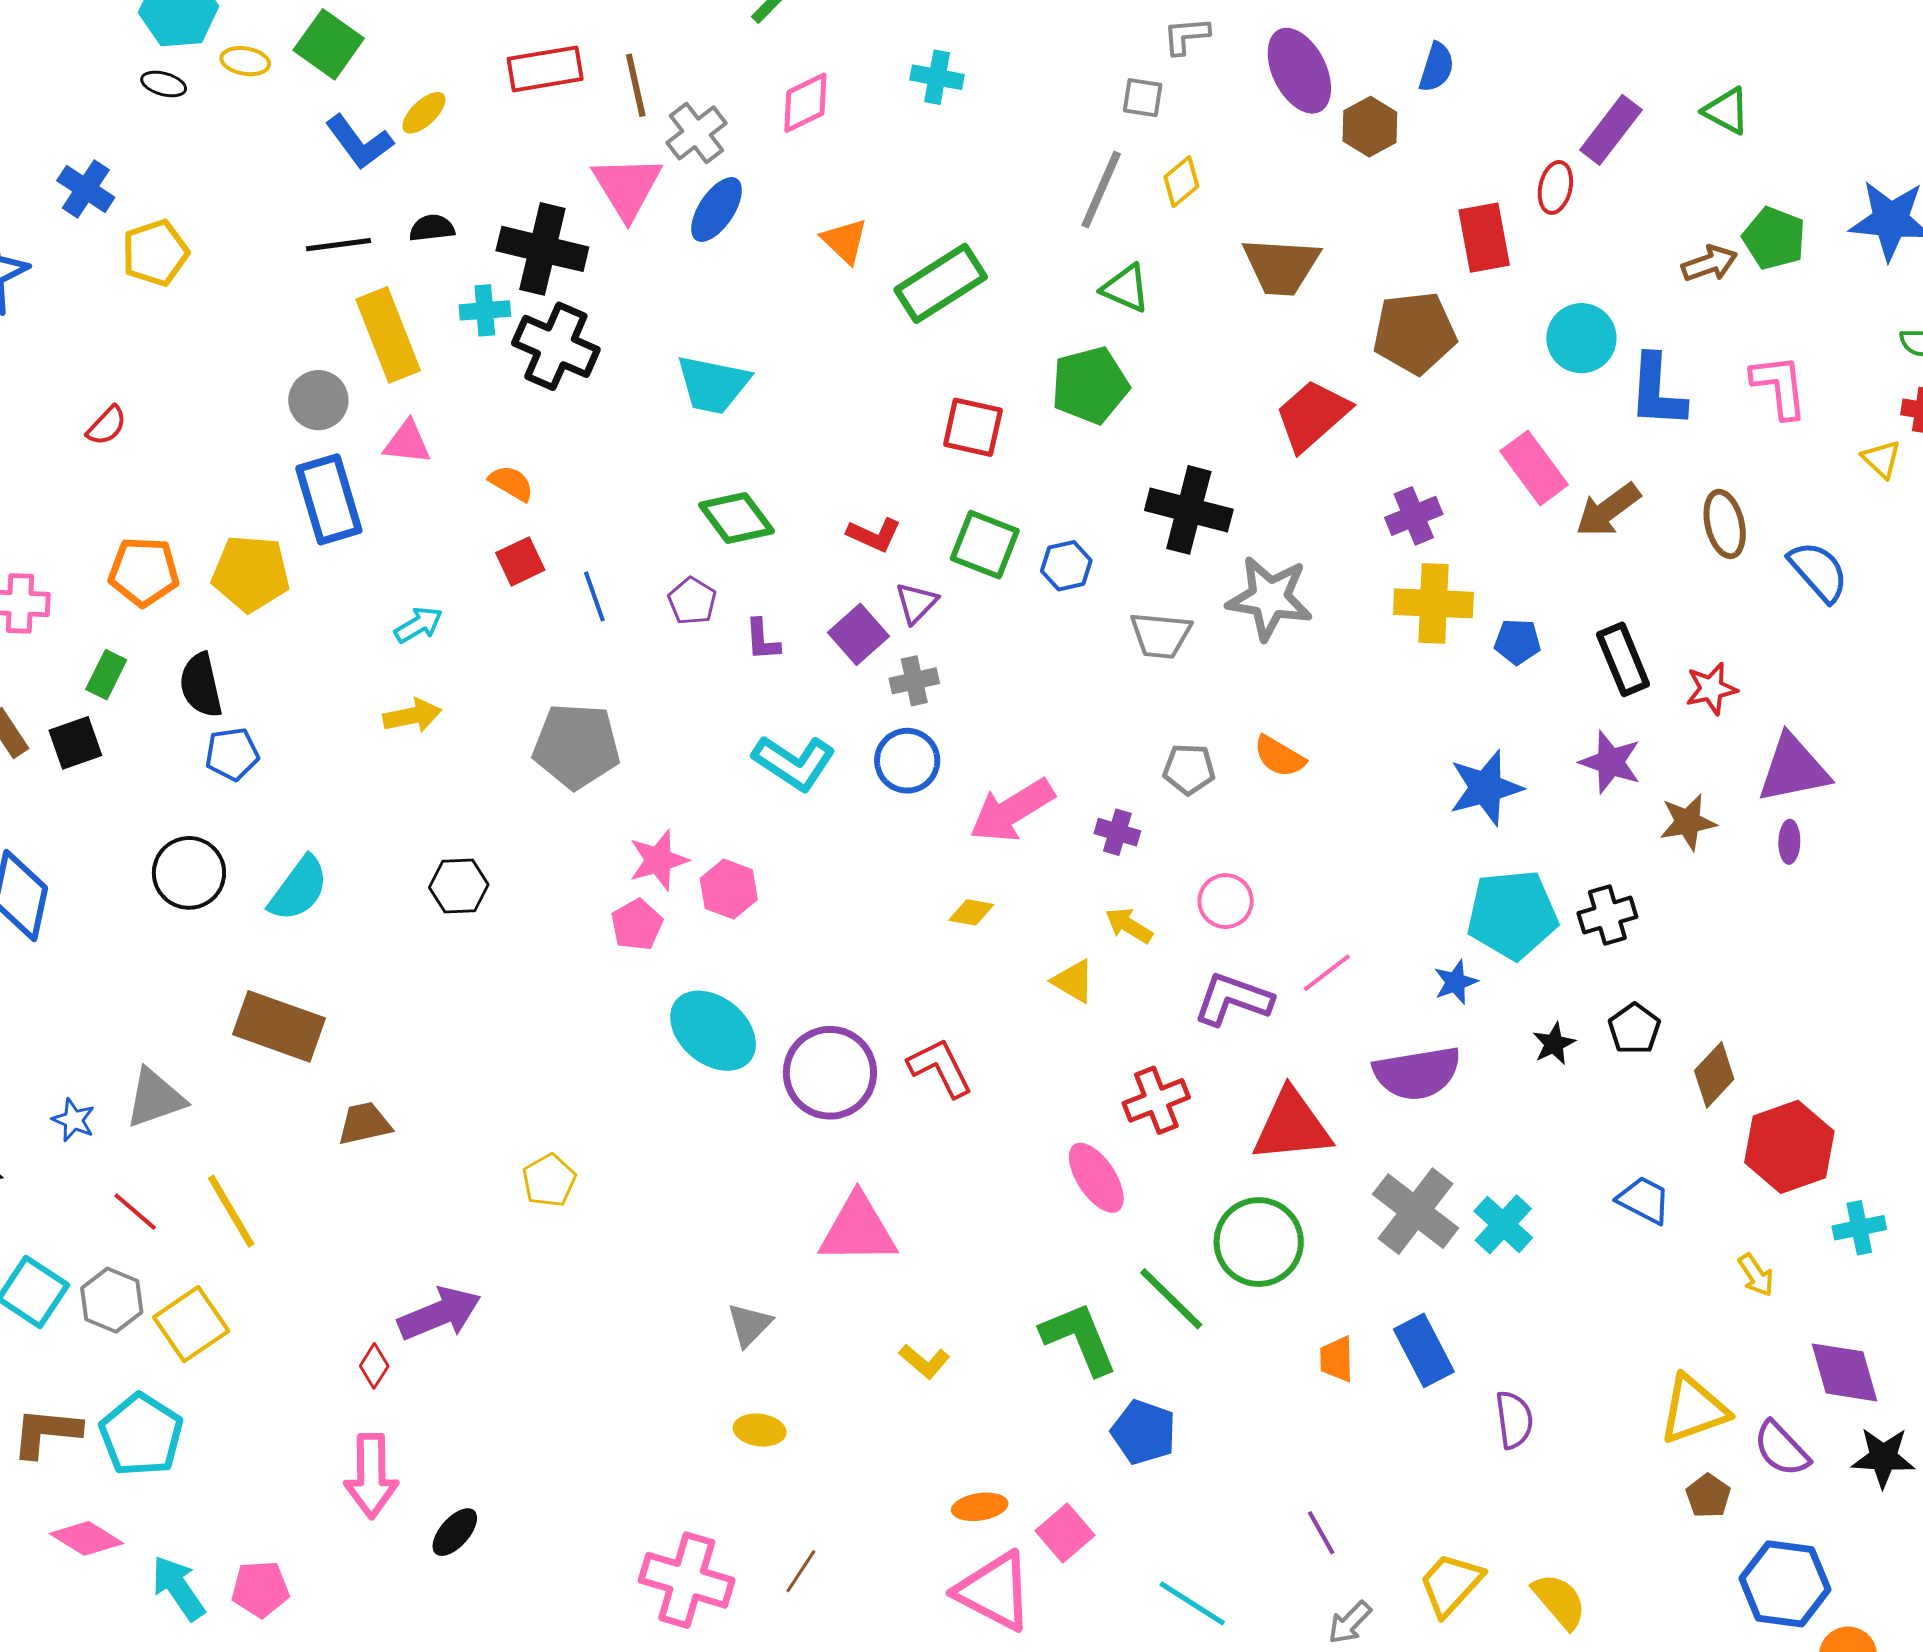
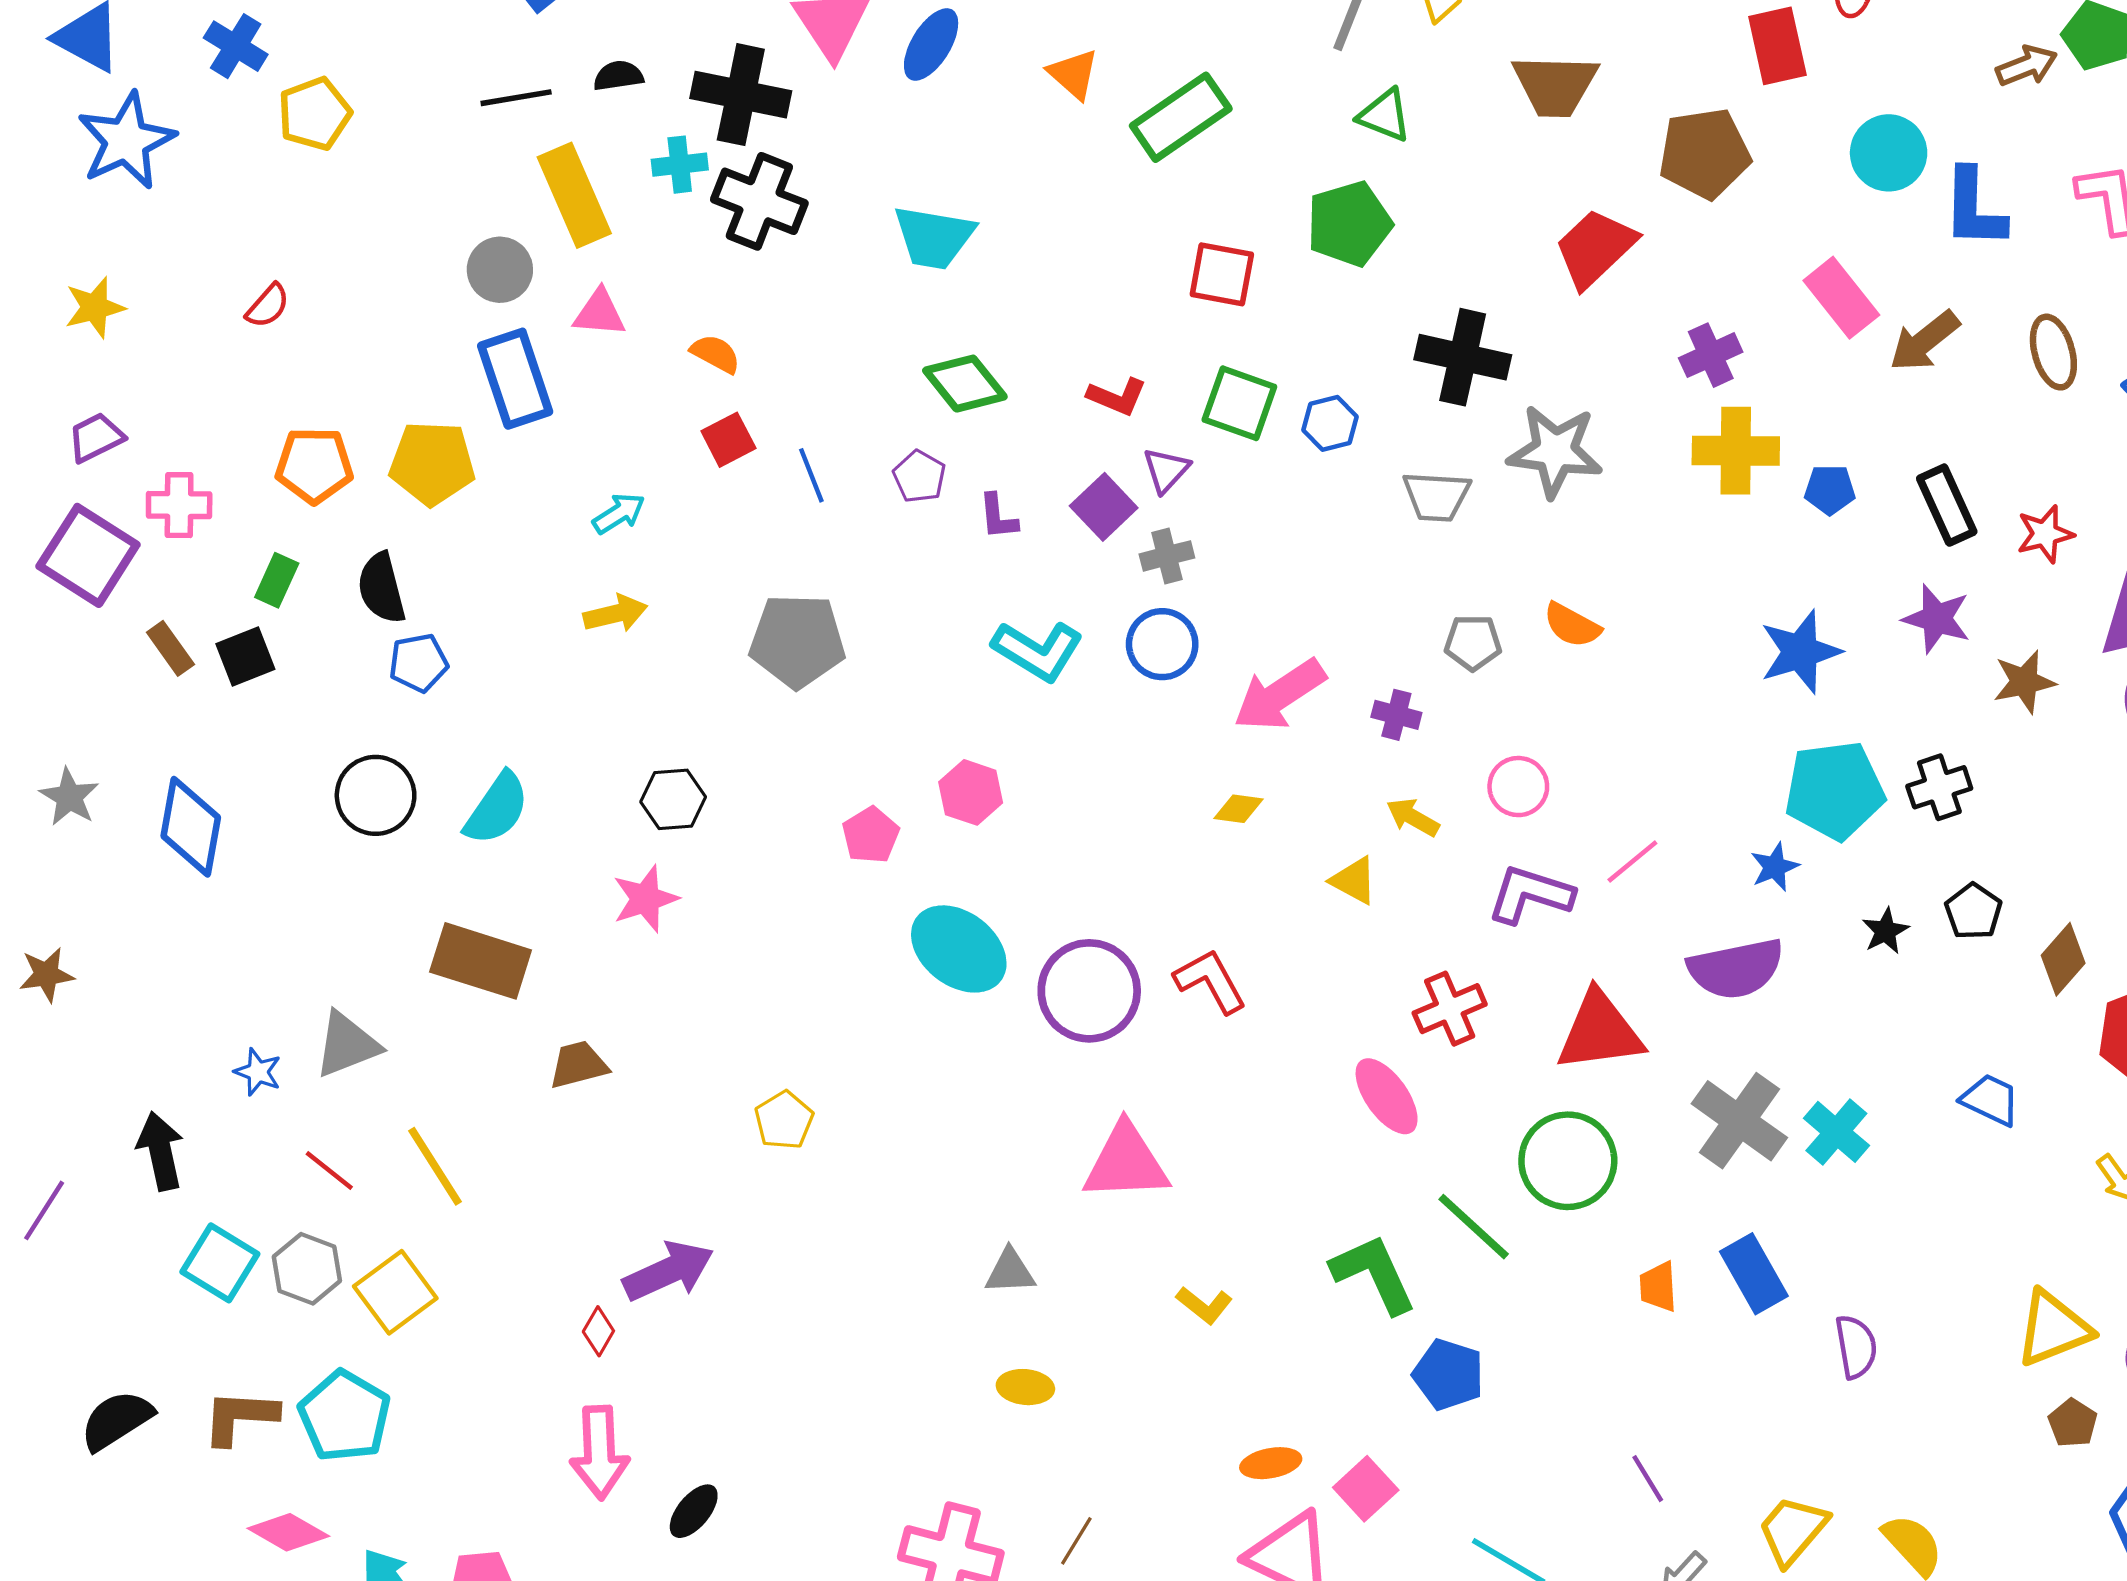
pink star: (658, 860) -> (645, 899), moved
gray triangle: (749, 1325) -> (1010, 1271), turned 45

